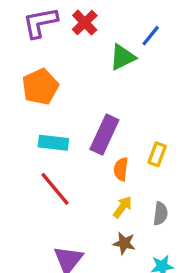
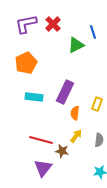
blue line: (151, 36) -> (93, 32), turned -56
red line: (55, 189) -> (41, 140), moved, turned -35
brown star: (124, 243) -> (62, 151), moved

